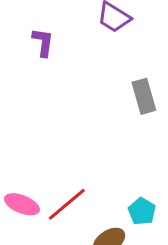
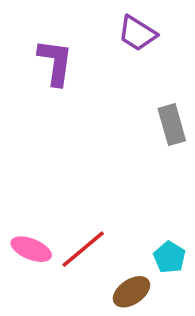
purple L-shape: (43, 42) -> (55, 62), size x1.4

